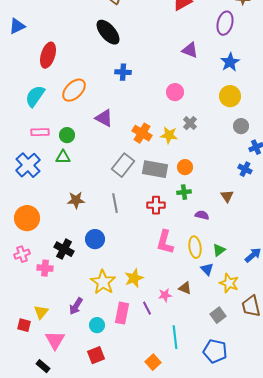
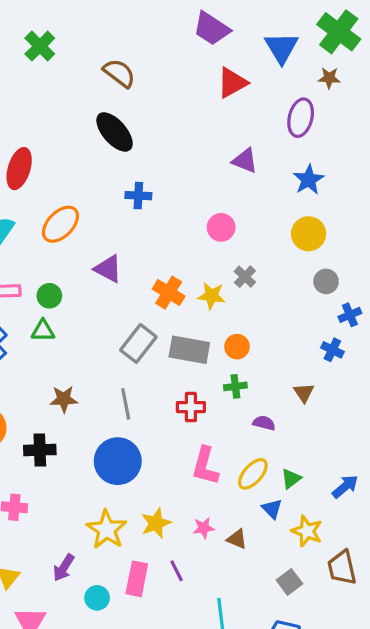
blue circle: (95, 239) -> (118, 461), moved, size x1.5
yellow ellipse: (195, 247) -> (253, 474), turned 50
black cross: (64, 249) -> (40, 450), moved, turned -30
pink star: (165, 295) -> (204, 528), moved

